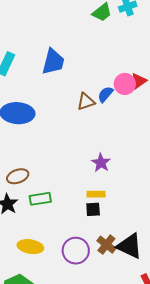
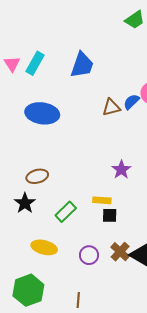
yellow rectangle: (96, 194) -> (102, 200), moved
green rectangle: (40, 199) -> (66, 212), moved, turned -40
purple circle: (76, 251) -> (89, 255), size x0.7

